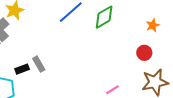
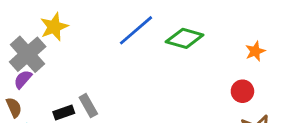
green diamond: (104, 17) -> (185, 38), turned 45

